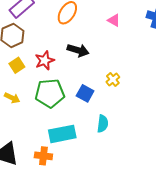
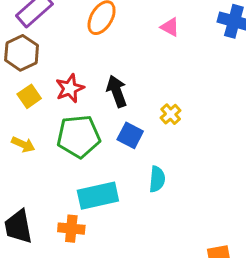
black arrow: (78, 50) -> (117, 91), moved, turned -125

